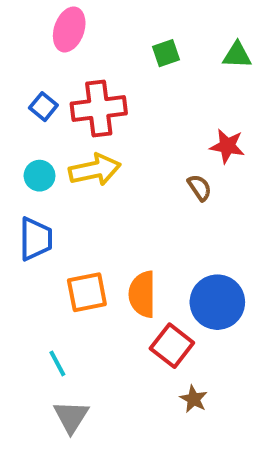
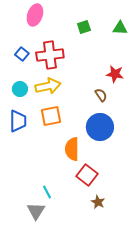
orange square: (87, 292) -> (51, 116), moved
blue circle: (217, 302) -> (100, 127), moved
cyan line: (57, 363) -> (47, 192), moved

